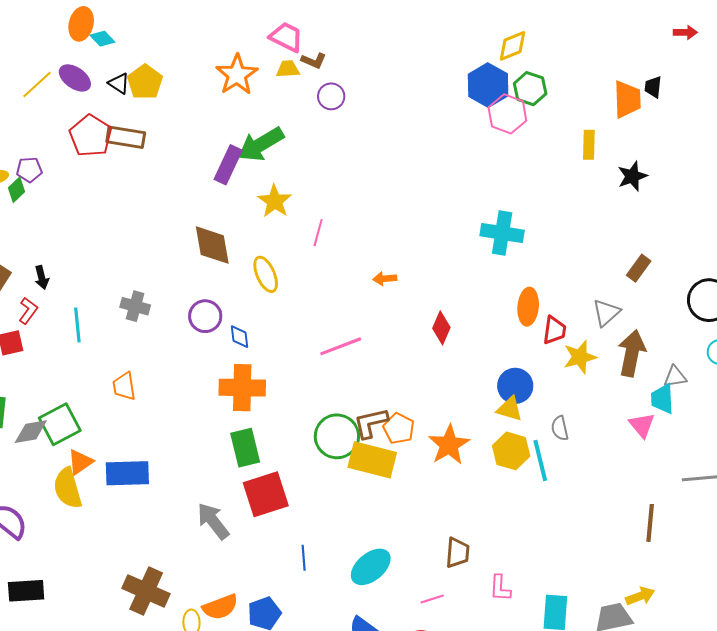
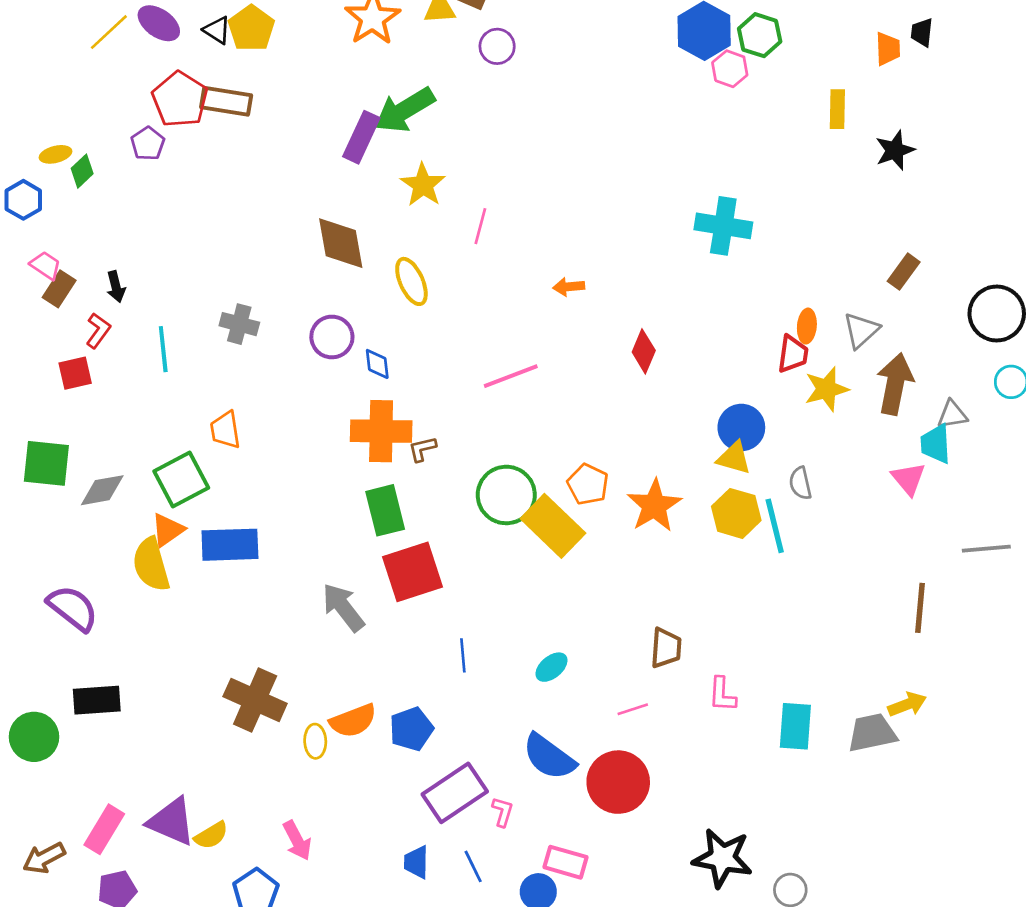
orange trapezoid: (627, 99) -> (888, 49), size x0.7
pink hexagon: (507, 114) -> (730, 69), size x0.7
purple pentagon: (29, 170) -> (148, 144), moved, turned -30
orange ellipse: (528, 307) -> (807, 326), moved, size x0.7
brown L-shape: (371, 423) -> (422, 449), moved, size x0.6
green square: (60, 424) -> (181, 480), moved
yellow rectangle: (372, 460) -> (553, 526), turned 30
cyan ellipse: (371, 567) -> (551, 667), size x0.6

